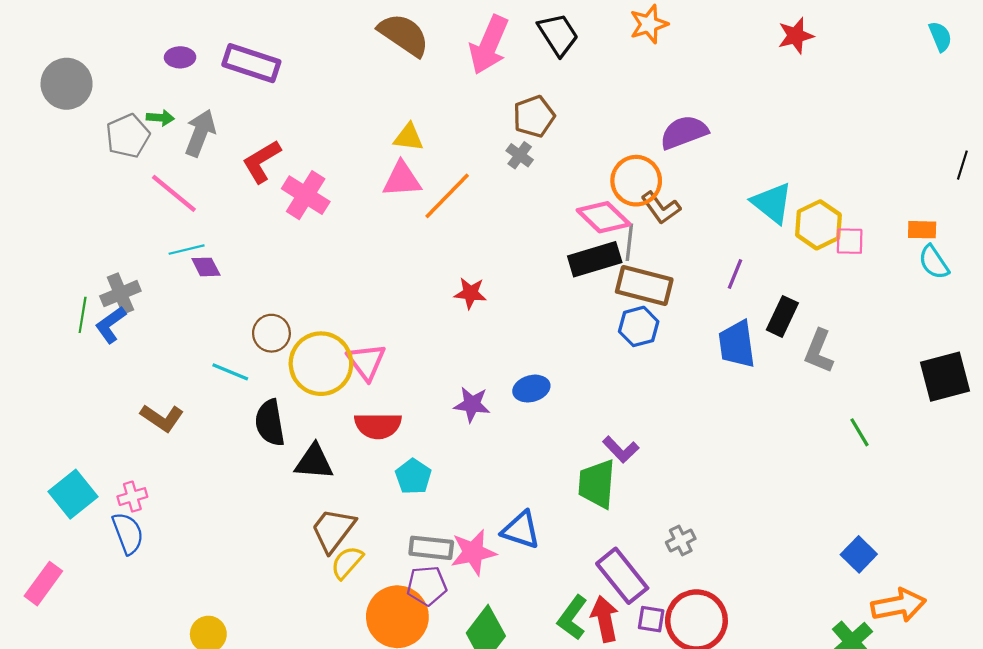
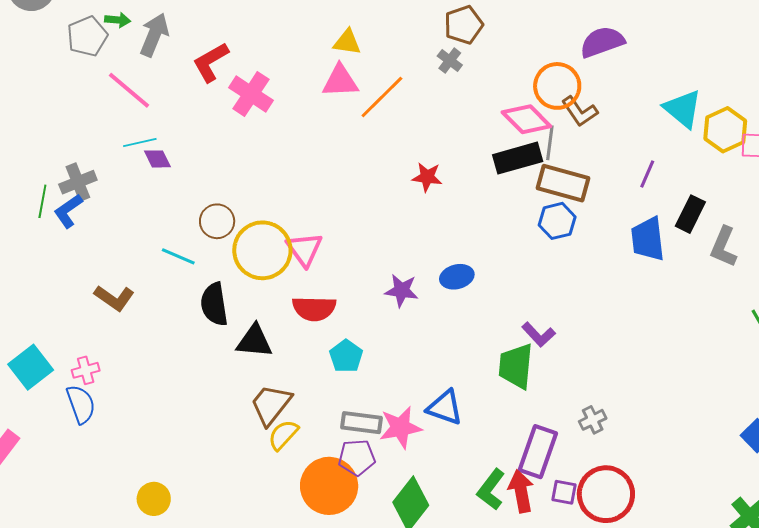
red star: (470, 293) -> (427, 177), moved
purple rectangle: (622, 576) -> (538, 452), turned 57

